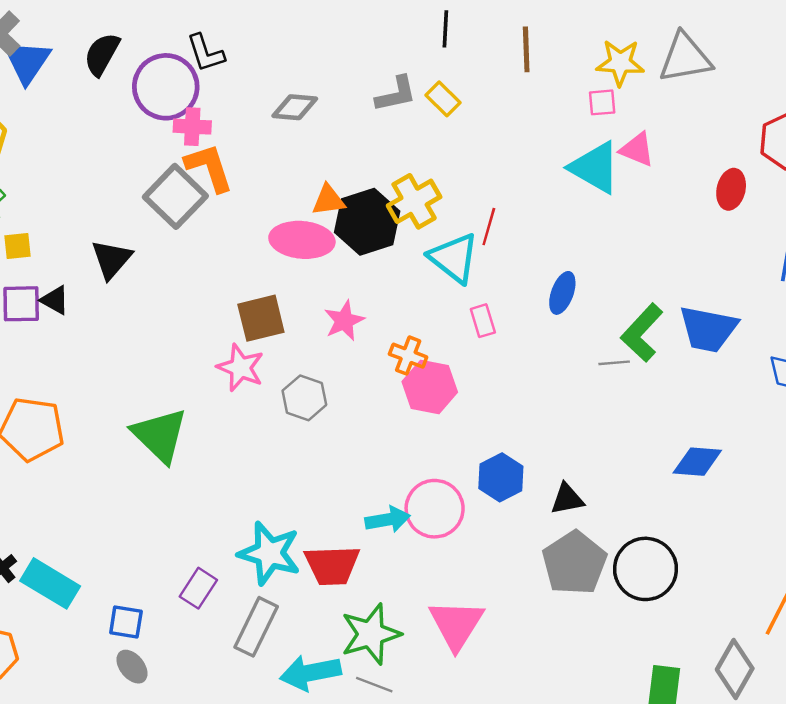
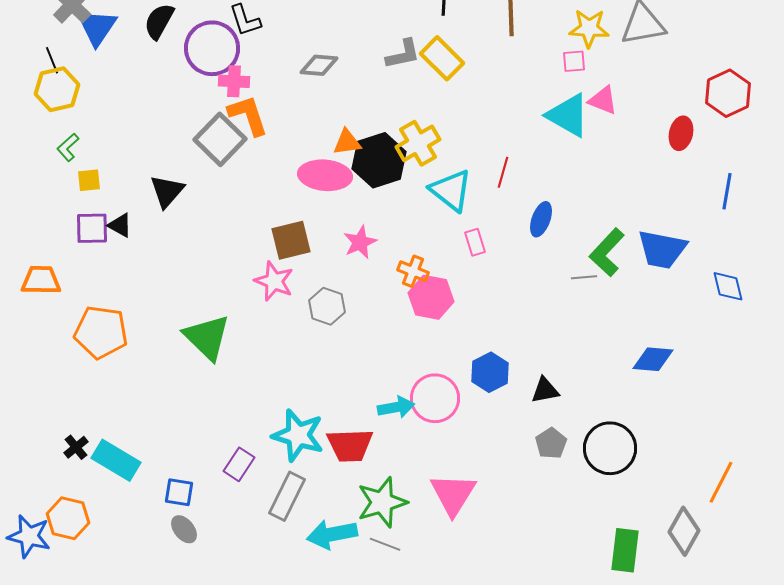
yellow rectangle: (443, 99) -> (442, 58), size x1.5
red line: (489, 227) -> (503, 172), moved
gray pentagon: (574, 563) -> (551, 443), size x0.6

